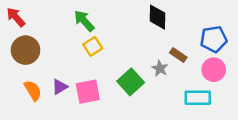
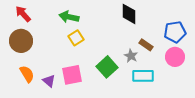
red arrow: (16, 17) -> (23, 14), moved
green arrow: (84, 21) -> (69, 17), turned -36
purple triangle: (60, 87) -> (49, 81), moved, turned -48
cyan rectangle: (198, 98) -> (143, 76), moved

